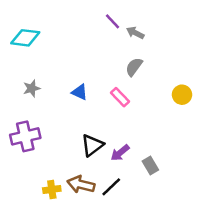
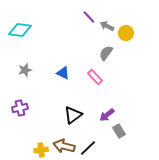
yellow circle: (182, 95) -> (126, 33), moved
purple cross: (25, 136) -> (20, 108), size x0.7
purple arrow: (120, 153) -> (107, 115), moved

